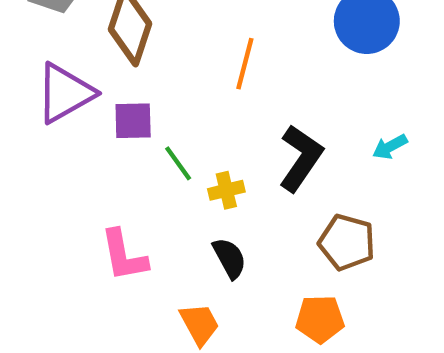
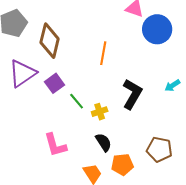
purple square: (133, 121) -> (54, 83), turned -30
brown pentagon: (347, 242) -> (159, 149), moved
orange pentagon: (320, 319) -> (122, 165), moved

